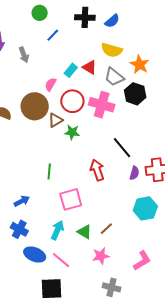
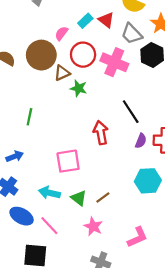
green line: (49, 172) -> (29, 117), moved
cyan arrow: (57, 230) -> (49, 193), turned -108
pink star: (101, 256) -> (93, 226), turned 30

